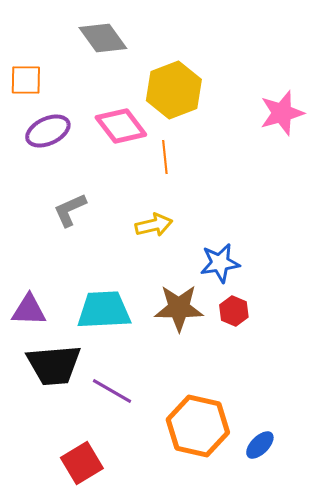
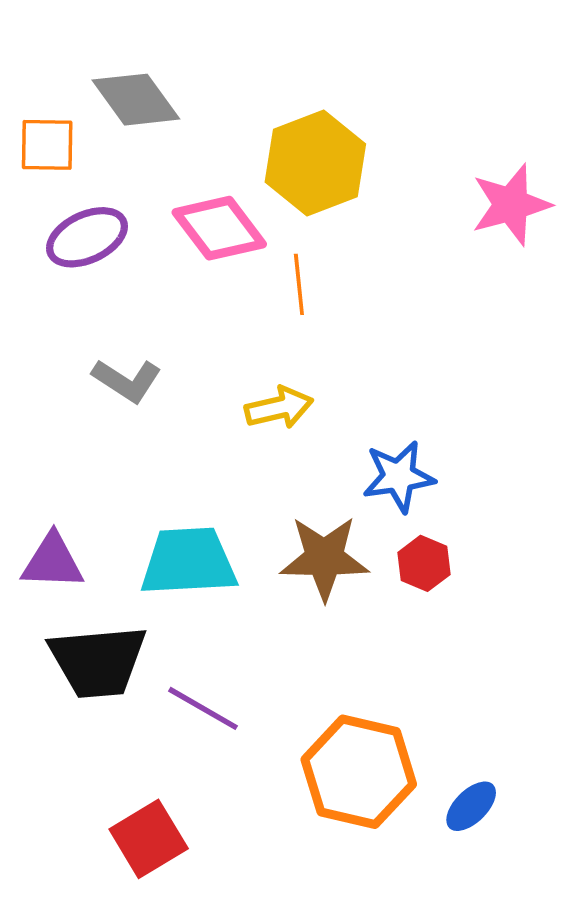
gray diamond: (103, 38) -> (136, 100), moved
gray L-shape: (70, 210) -> (127, 380), turned -123

